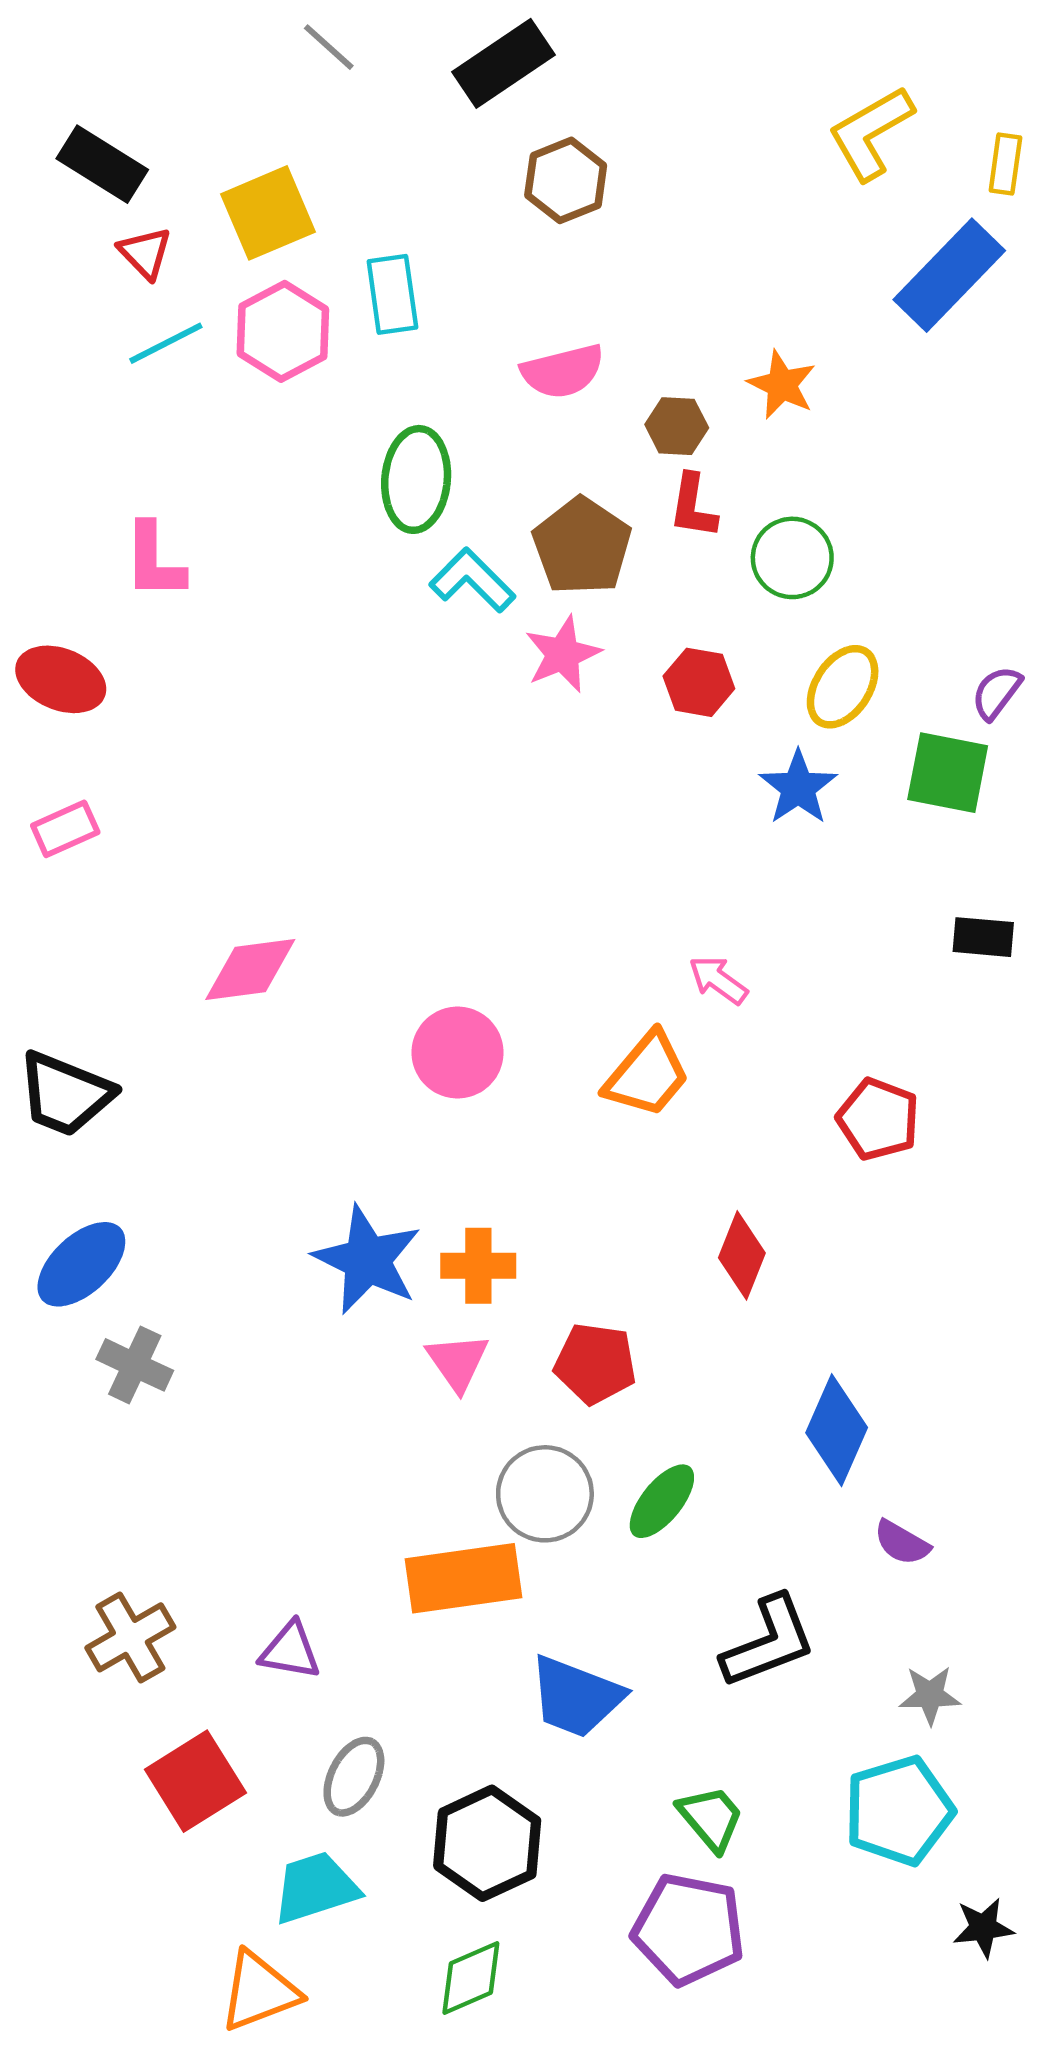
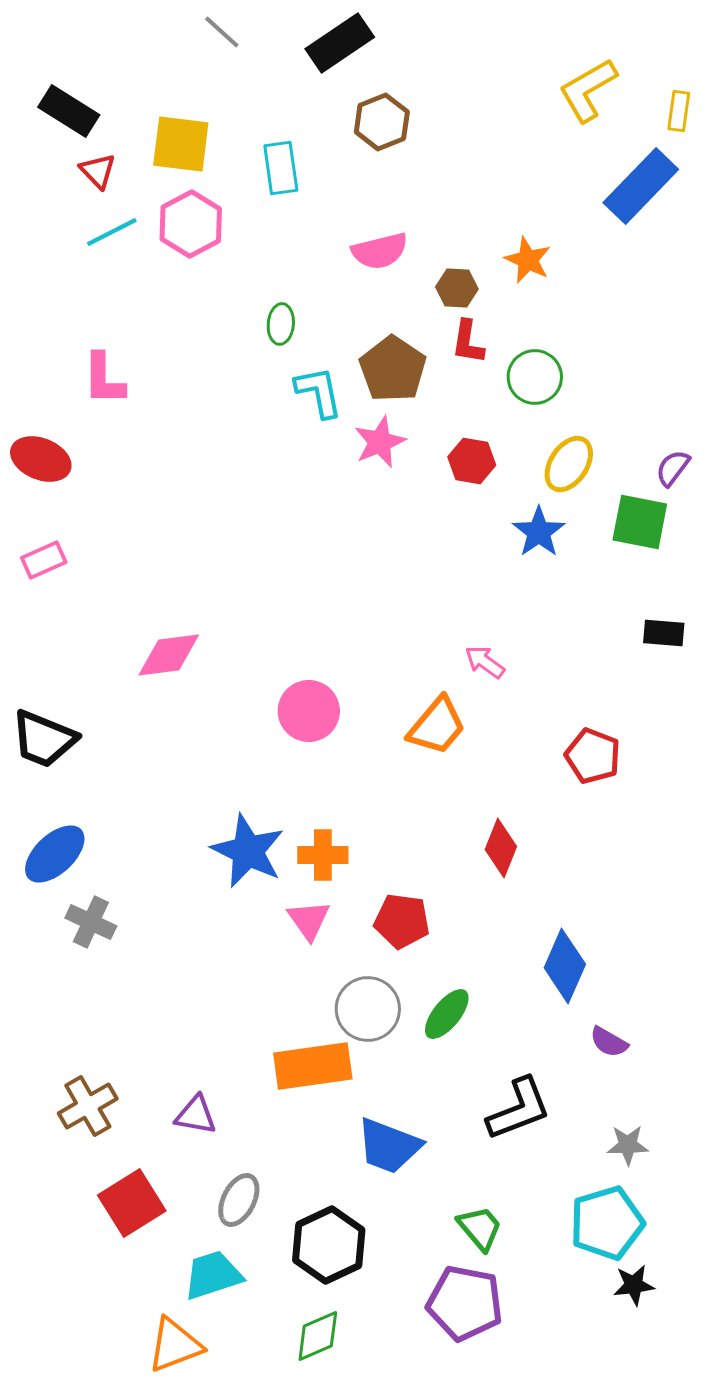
yellow square: (268, 213) -> (181, 144), turned 30
cyan rectangle: (392, 294) -> (281, 168), moved
green ellipse: (416, 479) -> (281, 324), size x0.6
cyan L-shape: (472, 580) -> (319, 392), turned 34
black star: (983, 1928) -> (634, 1285), moved

